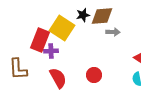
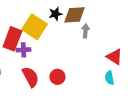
gray arrow: (113, 32) -> (85, 31), turned -88
red circle: (94, 75) -> (57, 77), moved

